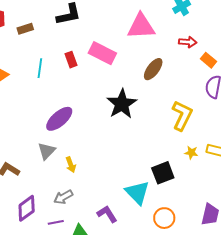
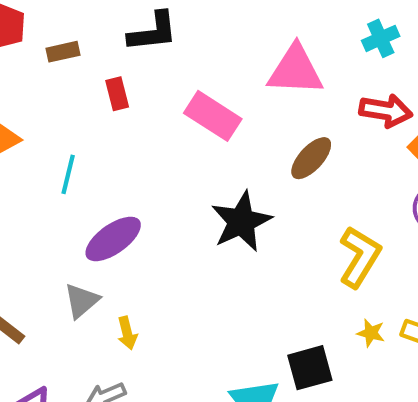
red arrow: (188, 42) -> (386, 111), size x1.4
red rectangle: (71, 60) -> (117, 94), moved
cyan line: (40, 68) -> (68, 174), moved

